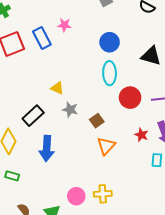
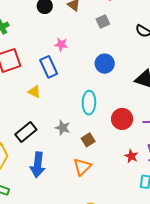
blue rectangle: (42, 38) -> (49, 67), moved
cyan ellipse: (110, 73) -> (89, 103), moved
yellow triangle: (57, 88) -> (34, 92), moved
orange triangle: (106, 146) -> (82, 167), moved

